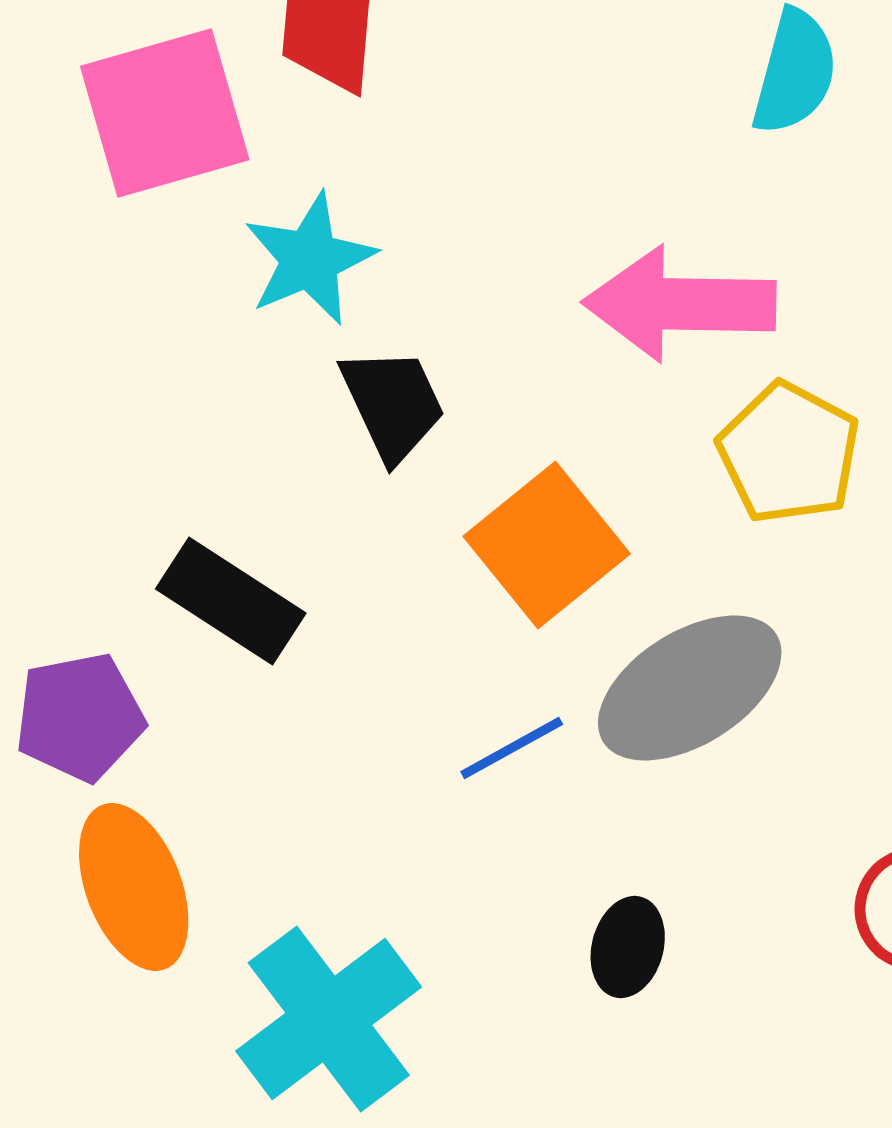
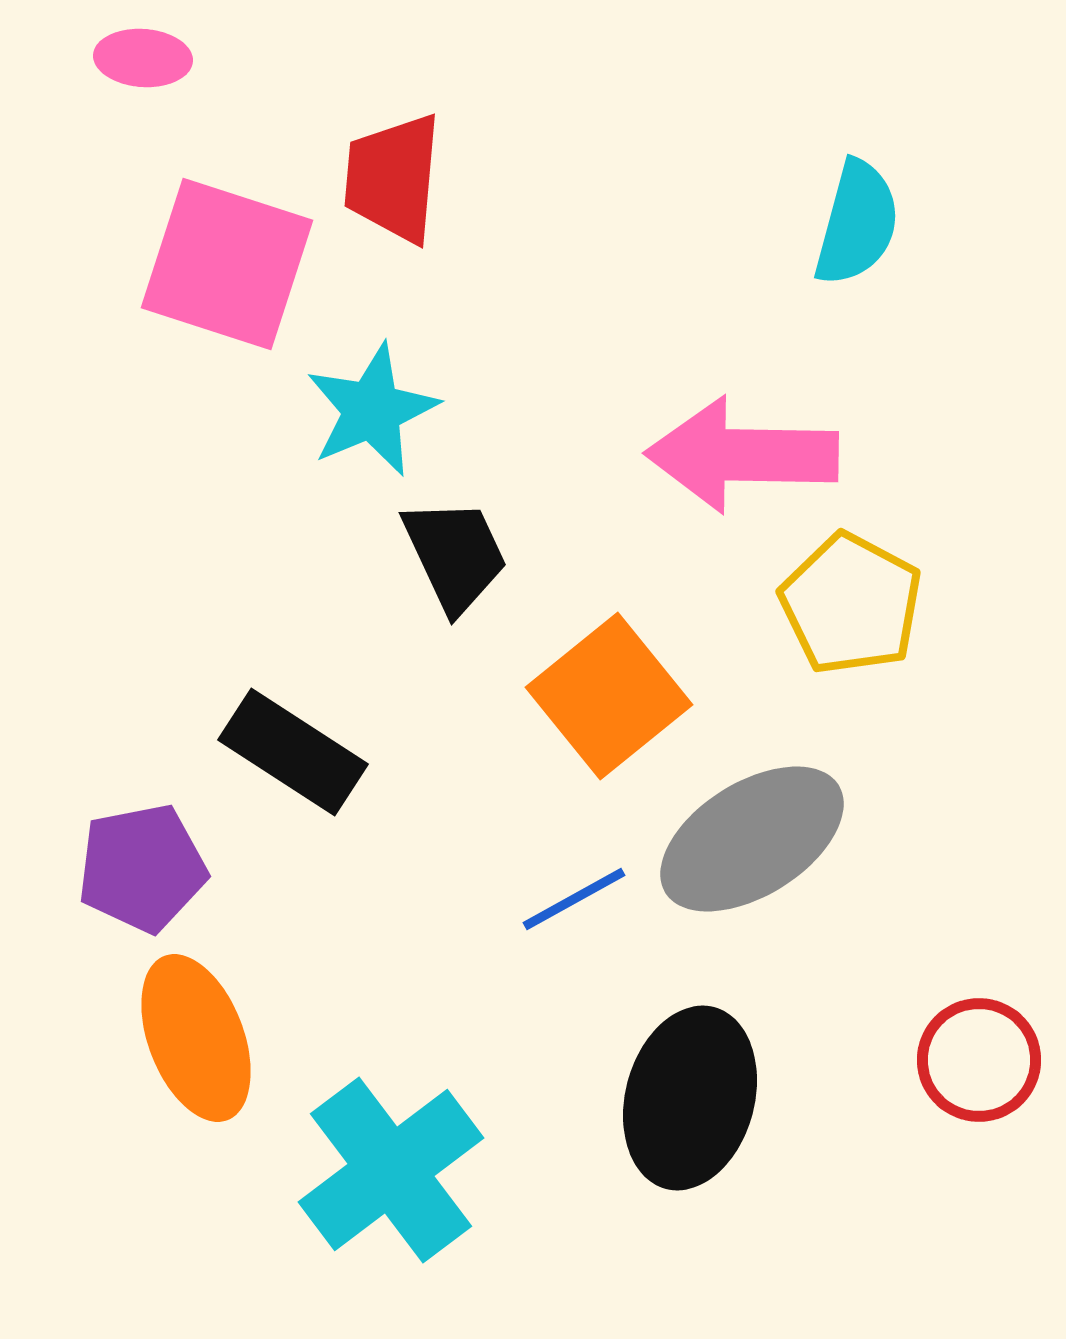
pink square: (165, 113) -> (227, 264), turned 34
black ellipse: (628, 947) -> (690, 1098), size x1.8

